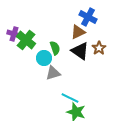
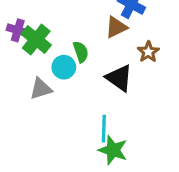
black triangle: (80, 51) -> (119, 78), moved
gray triangle: (53, 73) -> (41, 89), moved
cyan line: (70, 98) -> (104, 129), turned 66

